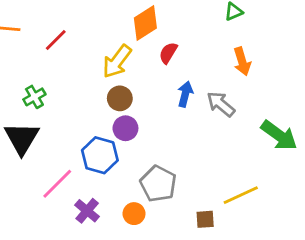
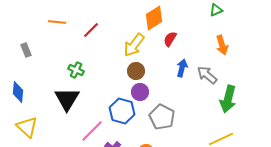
green cross: (34, 97) -> (76, 70), turned -35
green arrow: (279, 135) -> (228, 99), moved, turned 68
gray pentagon: (158, 184) -> (162, 117), moved

